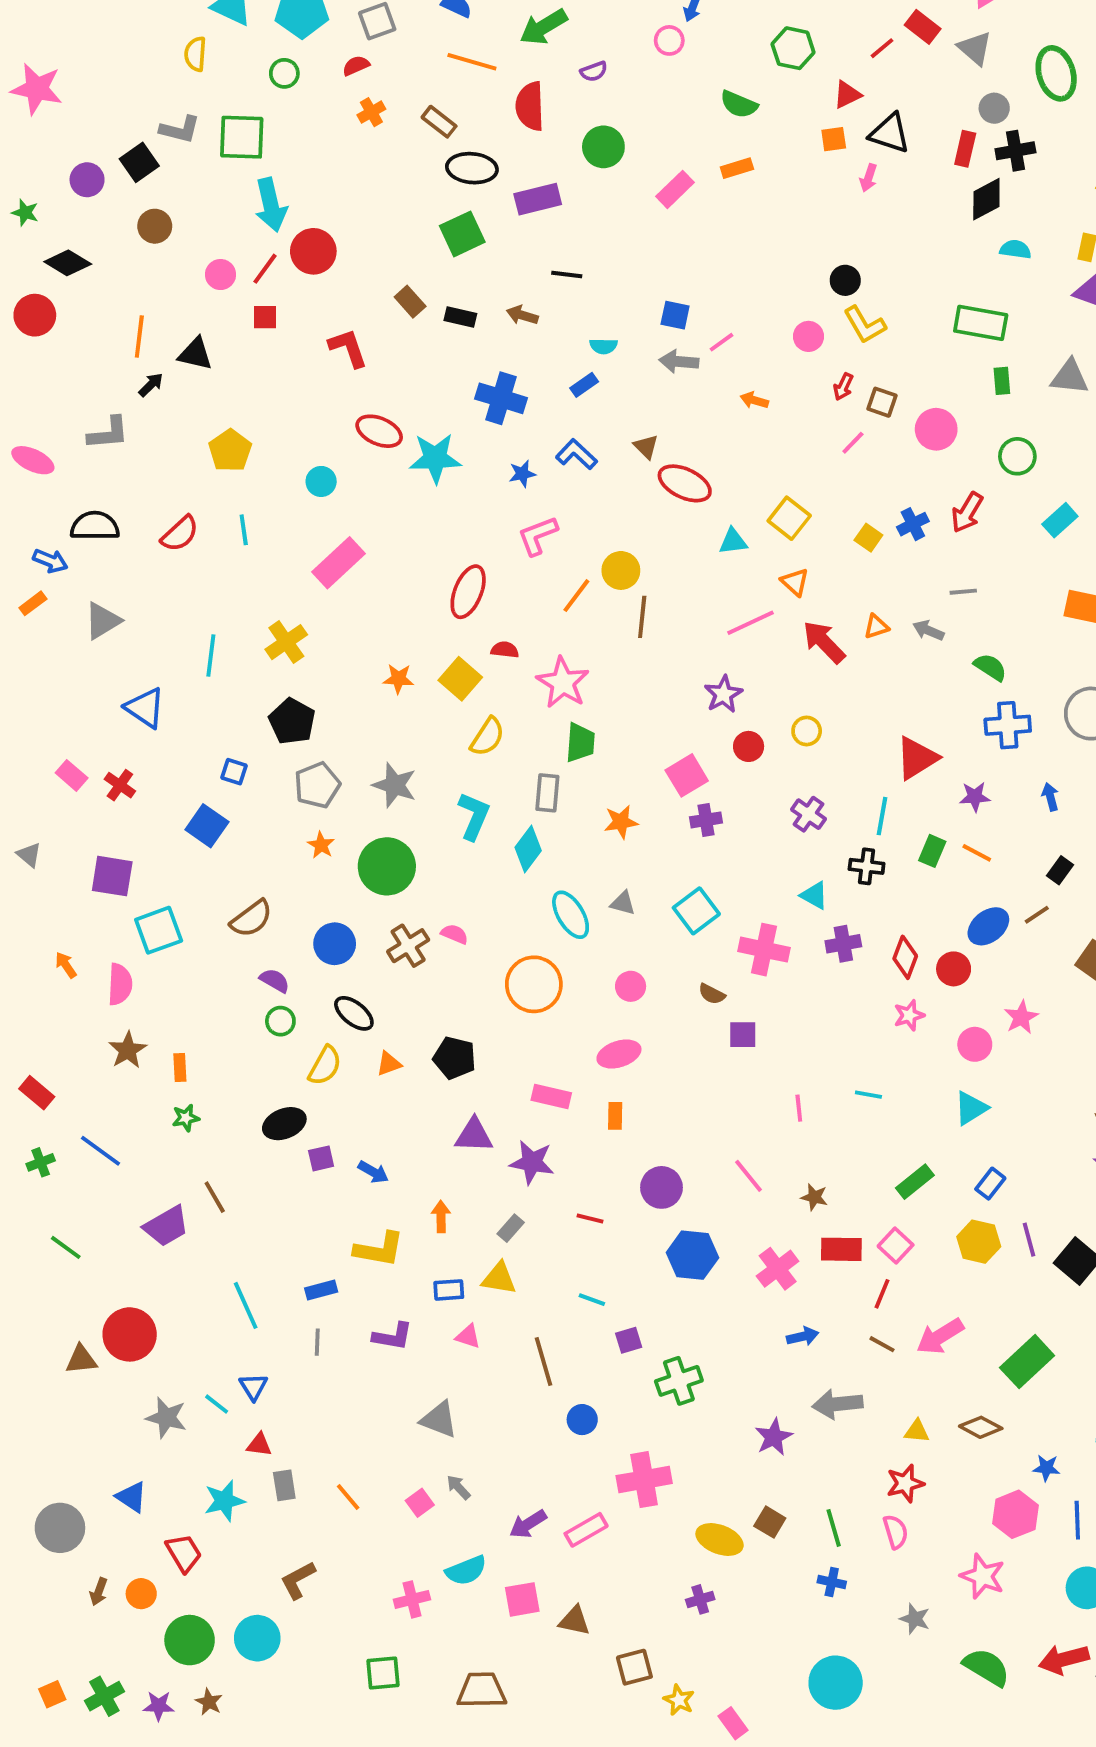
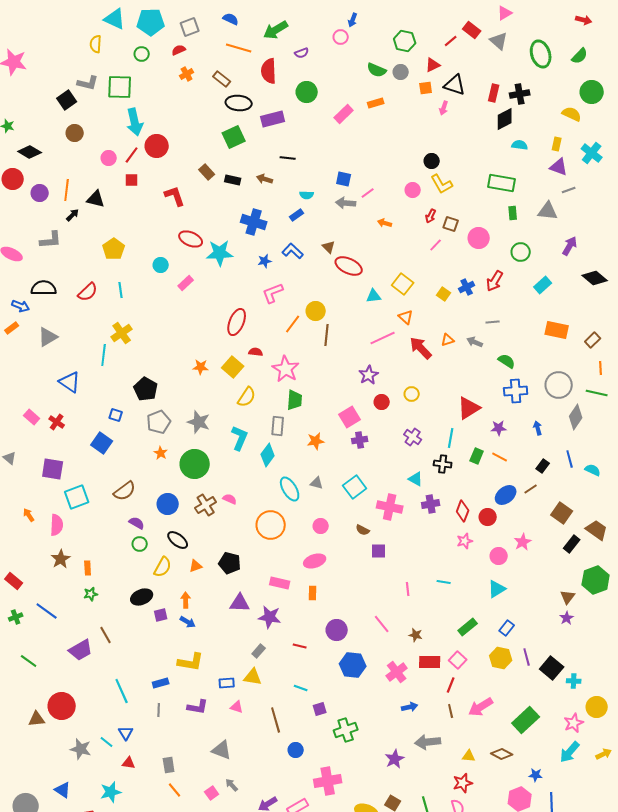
gray circle: (994, 108) -> (401, 72), moved
purple circle: (87, 180) -> (40, 193), moved
pink rectangle: (338, 563) -> (186, 283), moved, size x0.6
yellow cross: (286, 642) -> (122, 333), moved
orange arrow: (441, 1216) -> (186, 600), moved
brown line: (882, 1344) -> (451, 711), turned 48
gray rectangle: (284, 1485) -> (169, 765), moved

